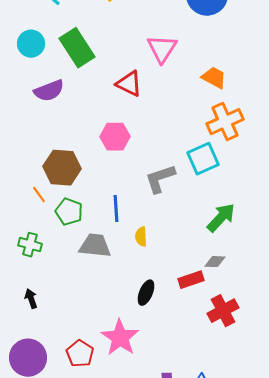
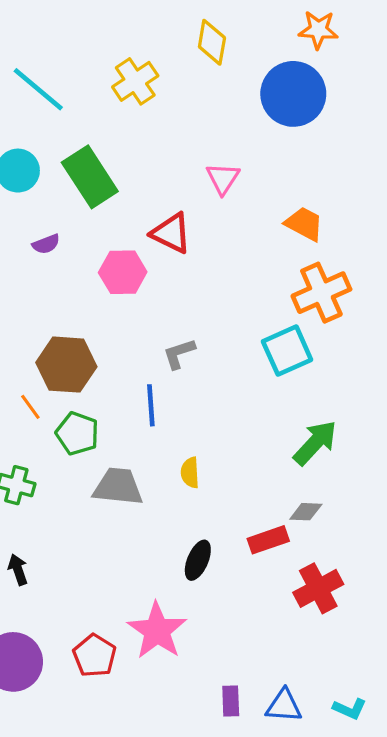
pink triangle: (162, 49) -> (223, 178), size x0.7
purple semicircle: (49, 91) -> (46, 244), size x0.6
pink hexagon: (115, 137) -> (123, 272), moved
gray L-shape: (160, 179) -> (179, 354), moved, size x0.7
blue line: (116, 209) -> (151, 405), moved

